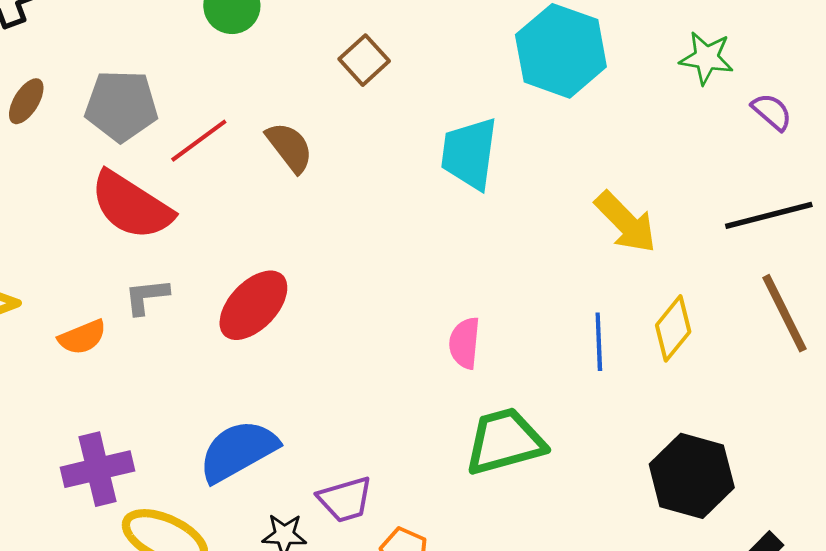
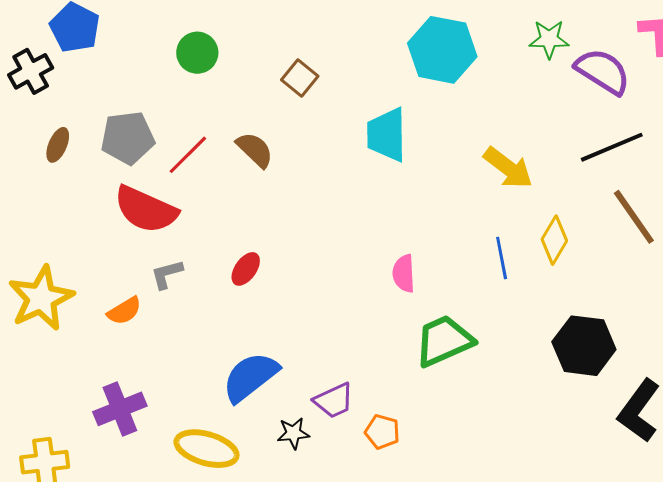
purple semicircle: (772, 112) -> (603, 71), size x1.8
red ellipse: (253, 305) -> (246, 269), size x0.6
purple cross: (98, 469) -> (120, 409), moved

